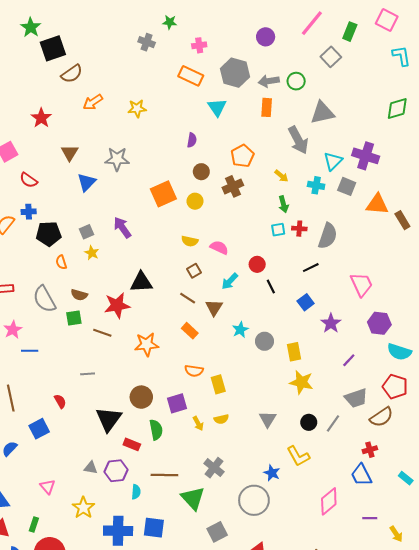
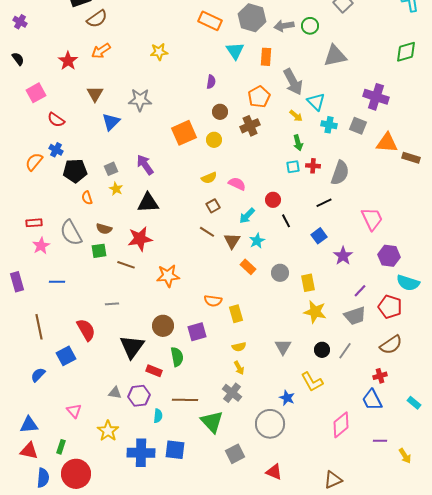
orange arrow: (93, 102) -> (101, 51), moved
orange rectangle: (267, 107) -> (266, 57), moved
gray arrow: (298, 140) -> (293, 82), moved
cyan triangle: (333, 161) -> (316, 102), moved, turned -30
blue cross: (29, 212) -> (56, 150), turned 32
brown rectangle: (402, 220) -> (411, 158), turned -42
yellow semicircle: (190, 241) -> (209, 178), turned -35
black triangle: (141, 282) -> (148, 203), moved
pink star: (13, 330) -> (41, 246), moved
cyan star: (240, 330) -> (257, 241), moved
orange rectangle: (190, 331) -> (248, 267), moved
red pentagon: (395, 387) -> (390, 307), moved
gray trapezoid: (356, 398) -> (355, 316), moved
red semicircle: (60, 401) -> (86, 330), size x1.6
yellow arrow: (198, 423) -> (239, 368), moved

